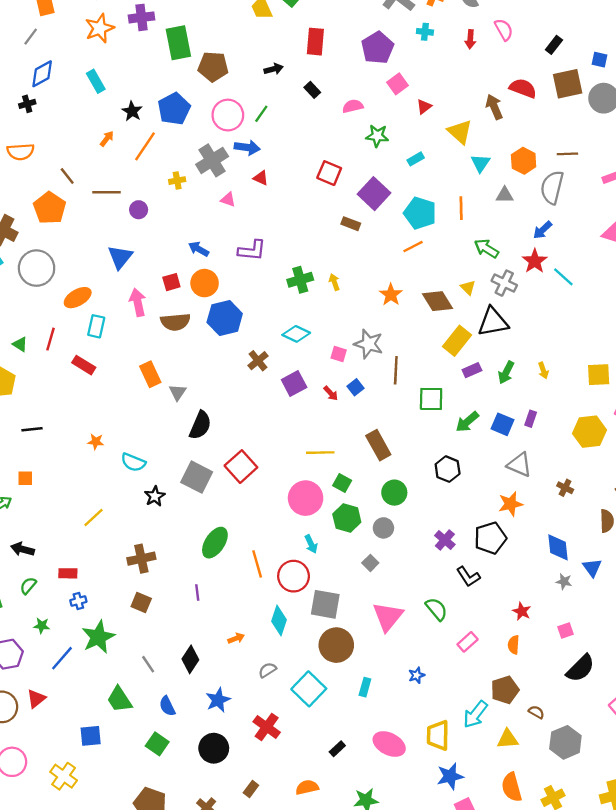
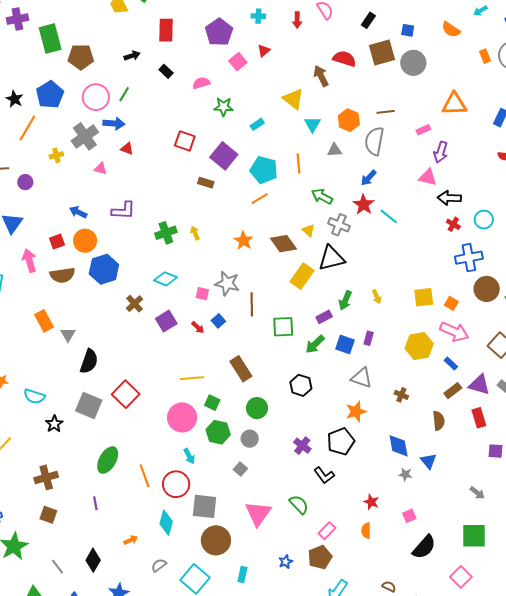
red triangle: (424, 107) -> (264, 51), moved
purple rectangle: (472, 370) -> (324, 317), moved
brown pentagon: (505, 690) -> (320, 557), moved

